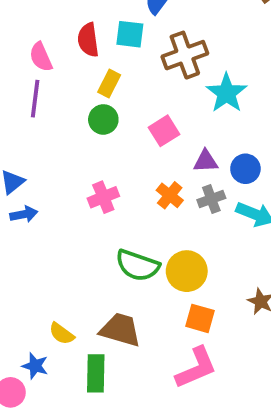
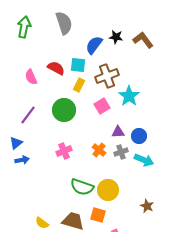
red semicircle: (88, 40) -> (56, 68), turned 126
yellow rectangle: (109, 83) -> (79, 85), moved
purple line: (35, 99) -> (28, 115), moved, turned 30
green circle: (103, 119) -> (64, 110), size x1.5
pink square: (164, 131) -> (102, 106), moved
orange square: (200, 318) -> (98, 215), moved

